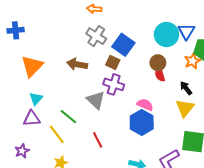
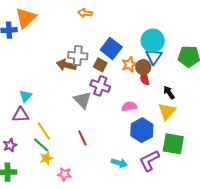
blue triangle: (186, 31) -> (154, 57), moved
gray cross: (96, 36) -> (78, 56), moved, turned -30
orange star: (192, 61) -> (129, 64), moved
orange triangle: (32, 66) -> (26, 18), moved
pink semicircle: (145, 105) -> (129, 106), turned -35
green line: (68, 117) -> (41, 145), moved
blue hexagon: (142, 122) -> (142, 130), moved

